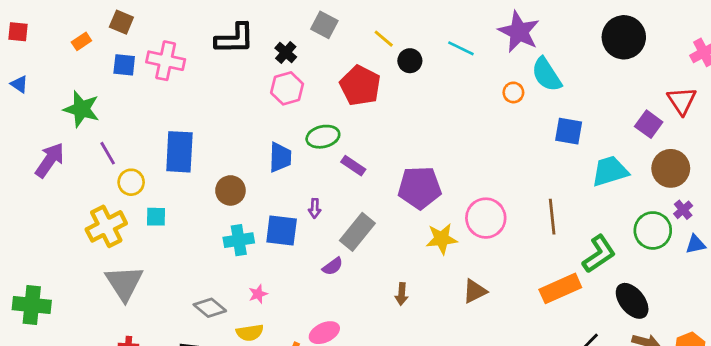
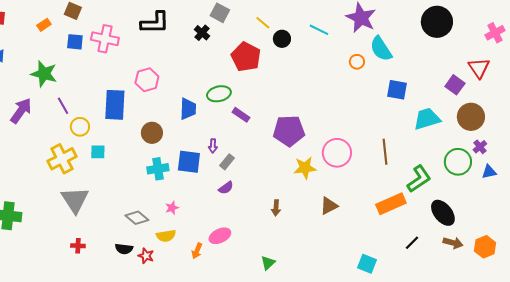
black cross: (286, 52) -> (202, 33), moved
pink hexagon: (287, 88) -> (147, 80), moved
gray rectangle: (357, 232) -> (227, 162), moved, size x0.6

